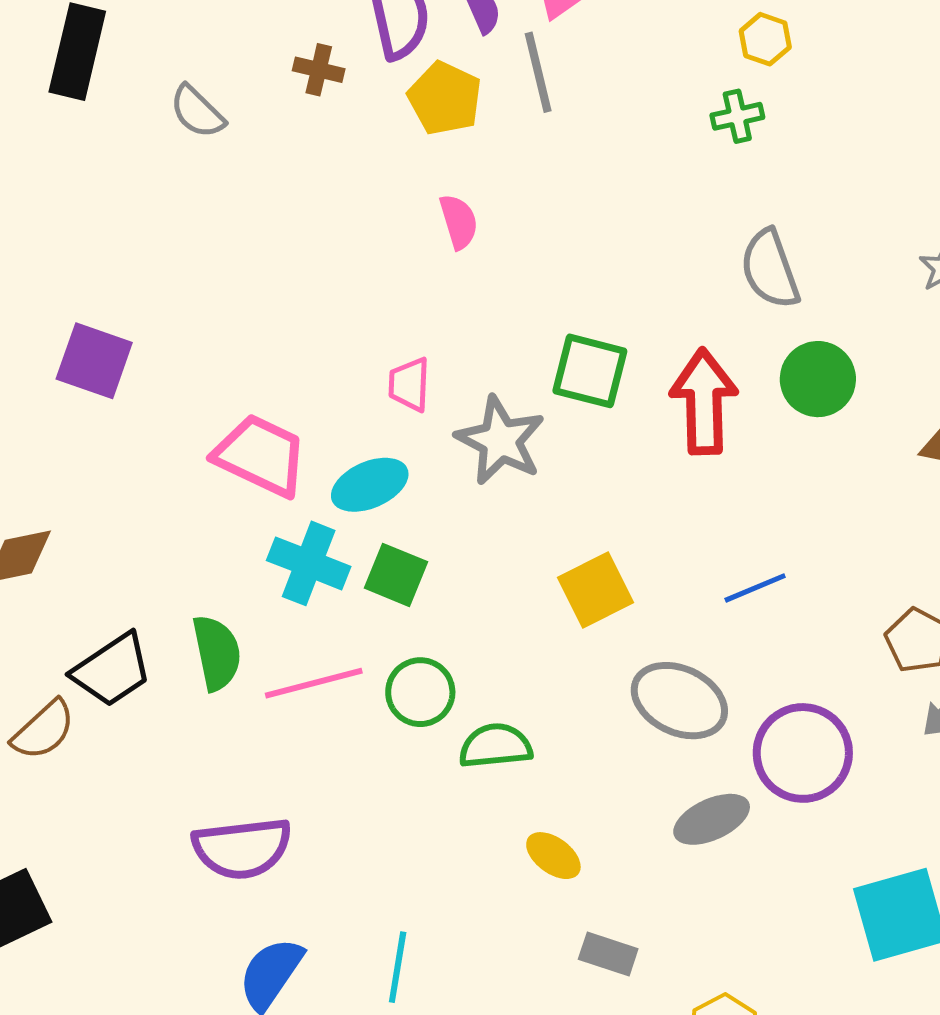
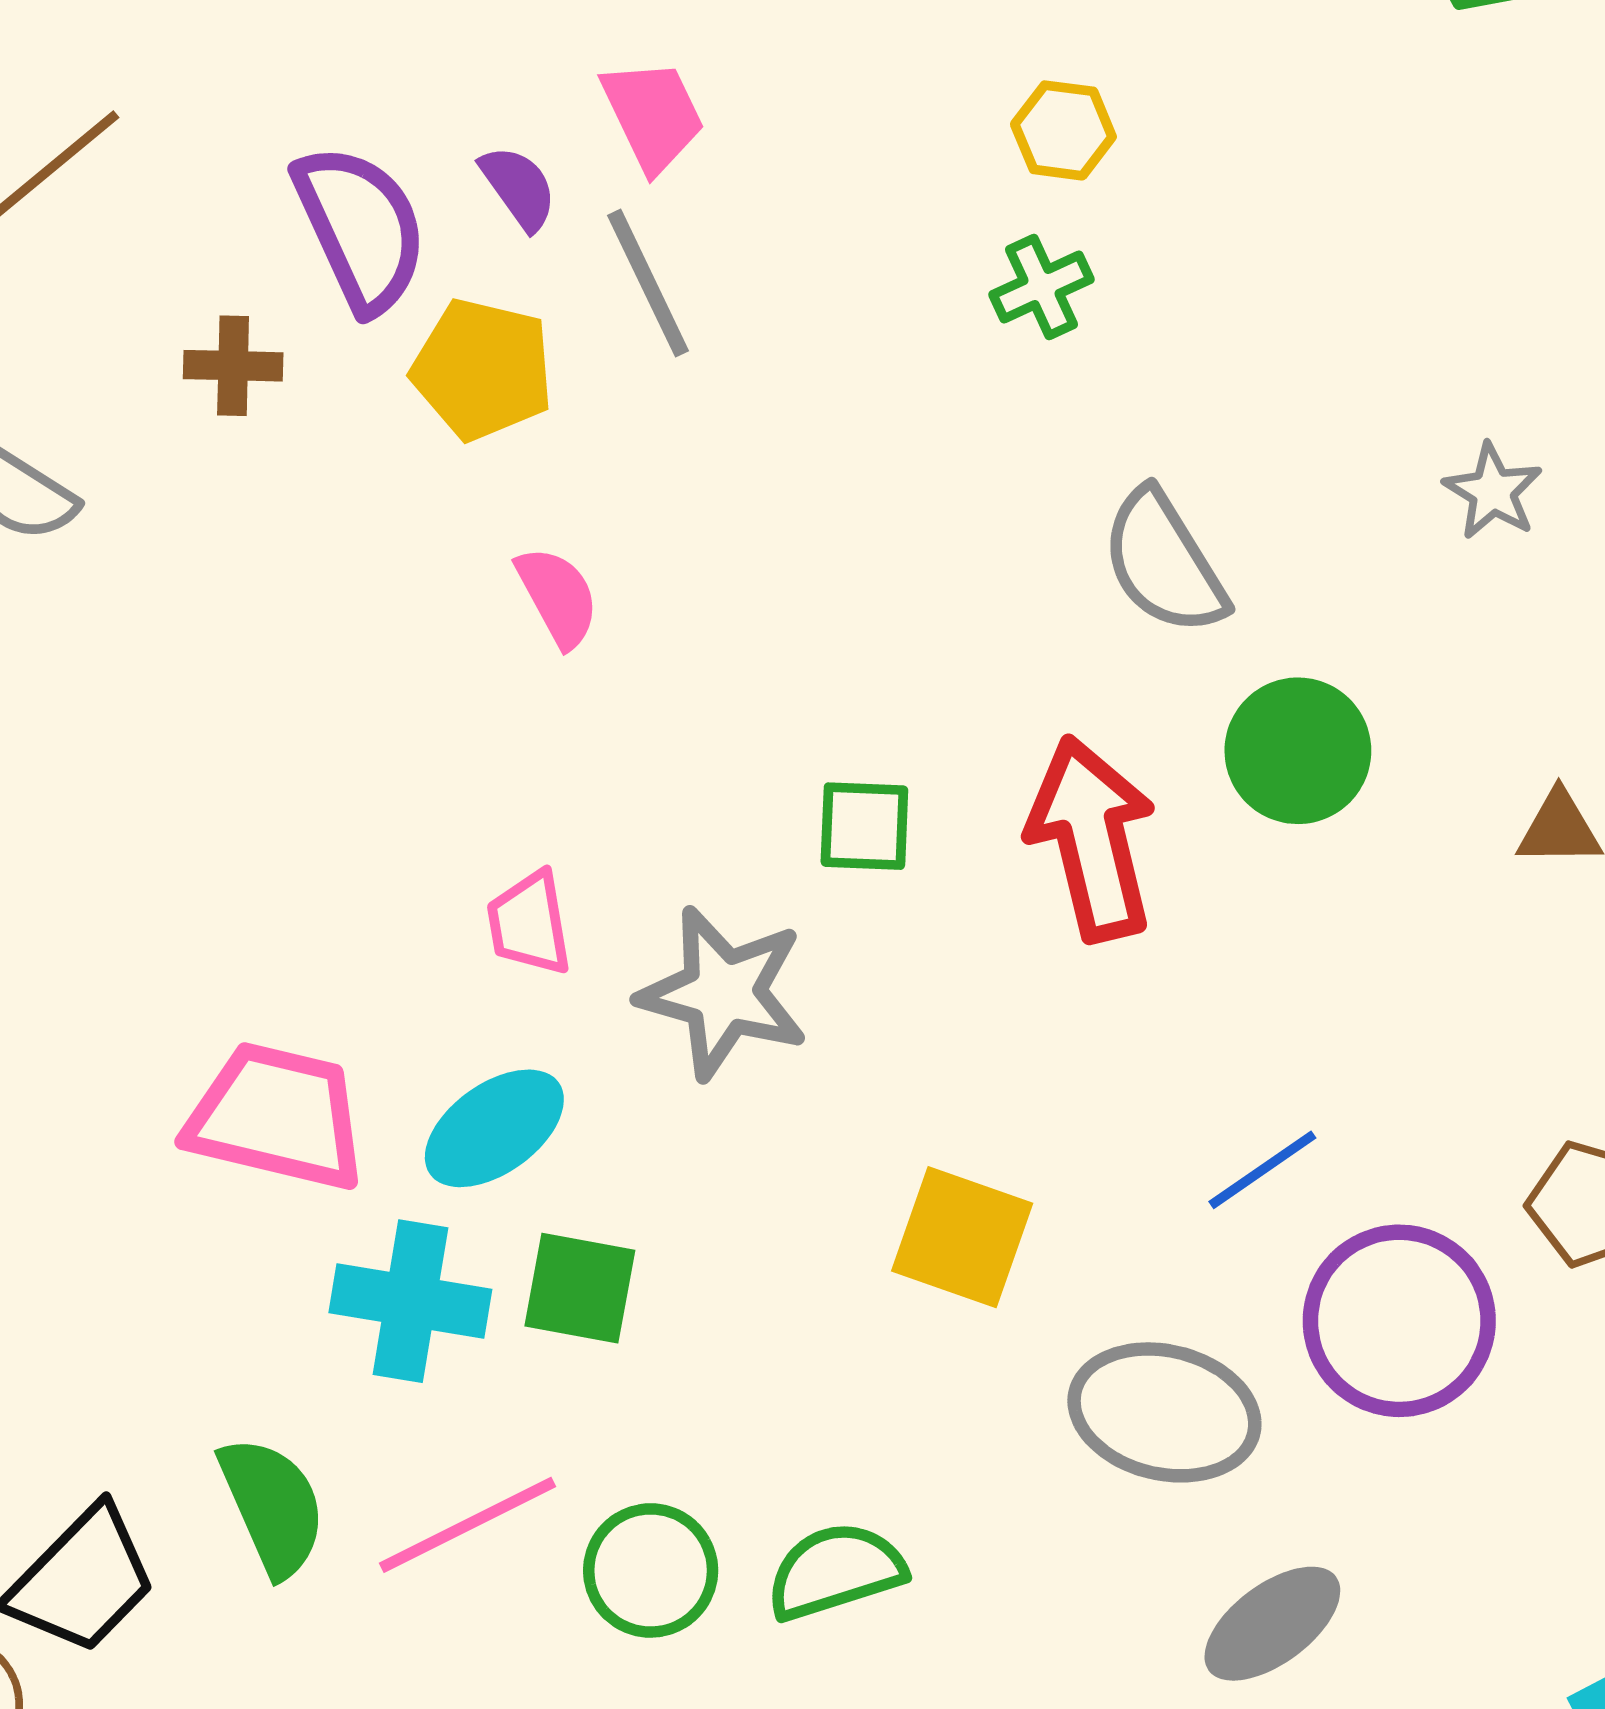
green square: (590, 371) -> (864, 826), size x0.7
yellow square: (595, 590) -> (962, 1237), turned -32
green circle: (420, 692) -> (651, 1570), moved
purple circle: (803, 753) -> (1399, 1321), moved

